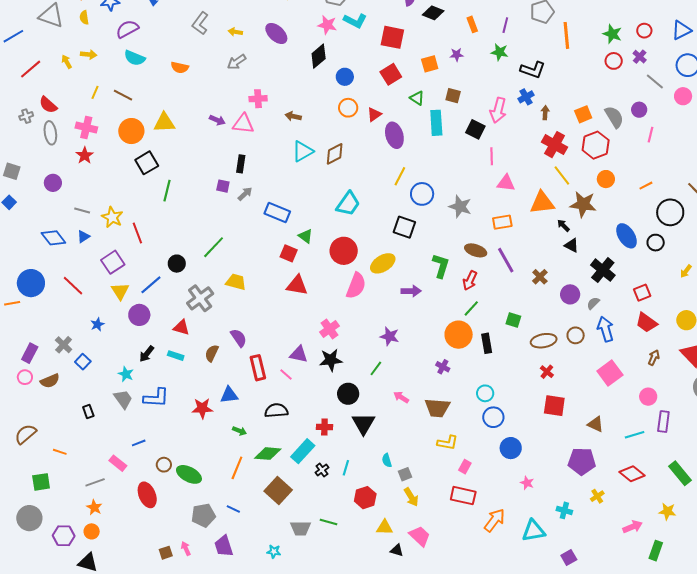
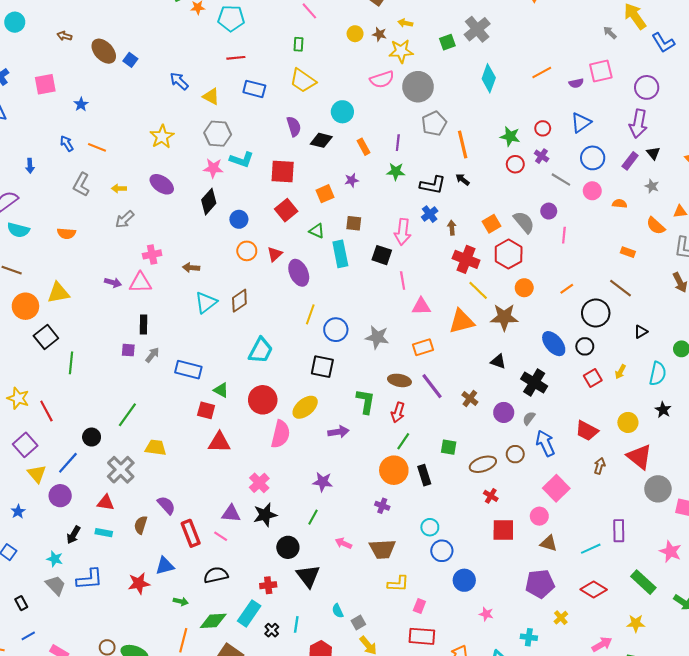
black arrow: (563, 225) -> (463, 180), moved
red square: (642, 293) -> (593, 378), moved
pink circle: (648, 397) -> (539, 516), moved
blue line: (139, 443) -> (28, 636), moved

